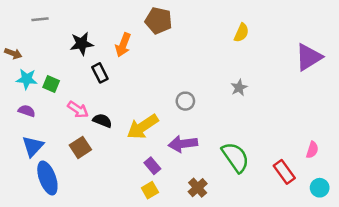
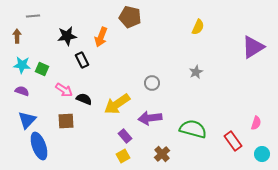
brown arrow: (13, 53) -> (17, 36), moved, turned -112
brown square: (80, 147) -> (66, 121), turned 30
green semicircle: (235, 157) -> (193, 129), turned -40

